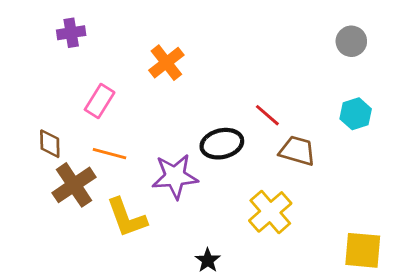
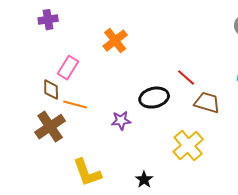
brown diamond: (50, 144) -> (51, 90), moved
purple star: (175, 176) -> (121, 121), size x0.6
yellow L-shape: (127, 218) -> (87, 173), moved

